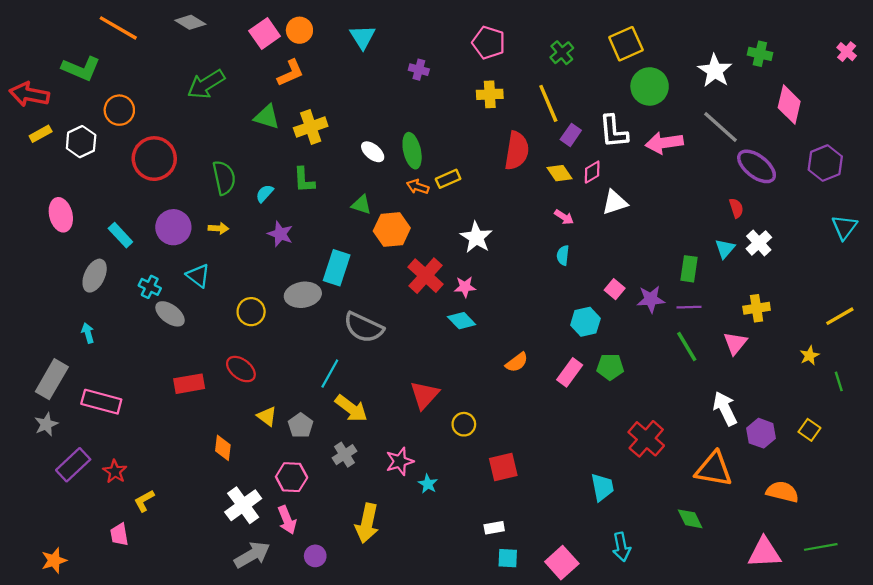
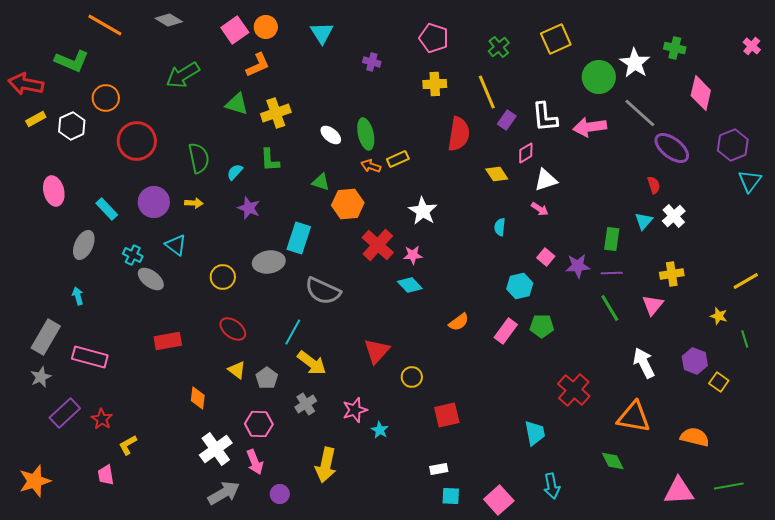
green circle: (650, 86) -> (599, 77), moved
yellow diamond: (560, 173) -> (497, 174), moved
pink arrow: (564, 217) -> (540, 209), moved
cyan triangle: (844, 227) -> (750, 181), moved
yellow star: (809, 356) -> (719, 316), turned -30
red ellipse: (241, 369) -> (233, 329), moved
purple hexagon: (761, 433) -> (695, 361), moved
orange star: (54, 560) -> (35, 481), moved, size x1.4

